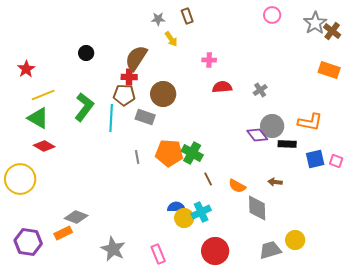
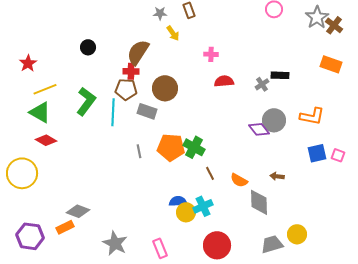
black rectangle: (287, 144) -> (280, 75), moved

